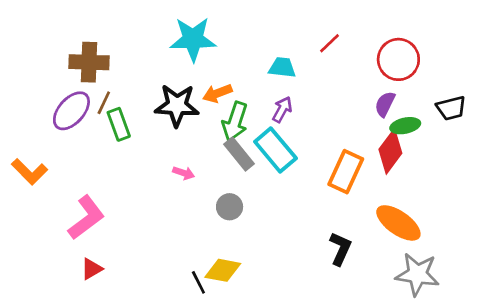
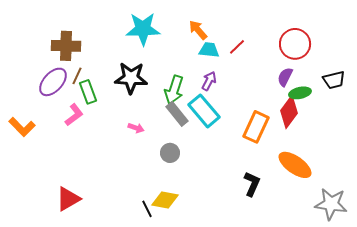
red line: (330, 43) -> (237, 47), moved
orange arrow: (217, 93) -> (198, 30), moved, turned 70
pink L-shape: (86, 218) -> (74, 115), moved, size x0.7
red triangle: (92, 269) -> (68, 199), size x1.5
gray star: (417, 274) -> (331, 204), moved

